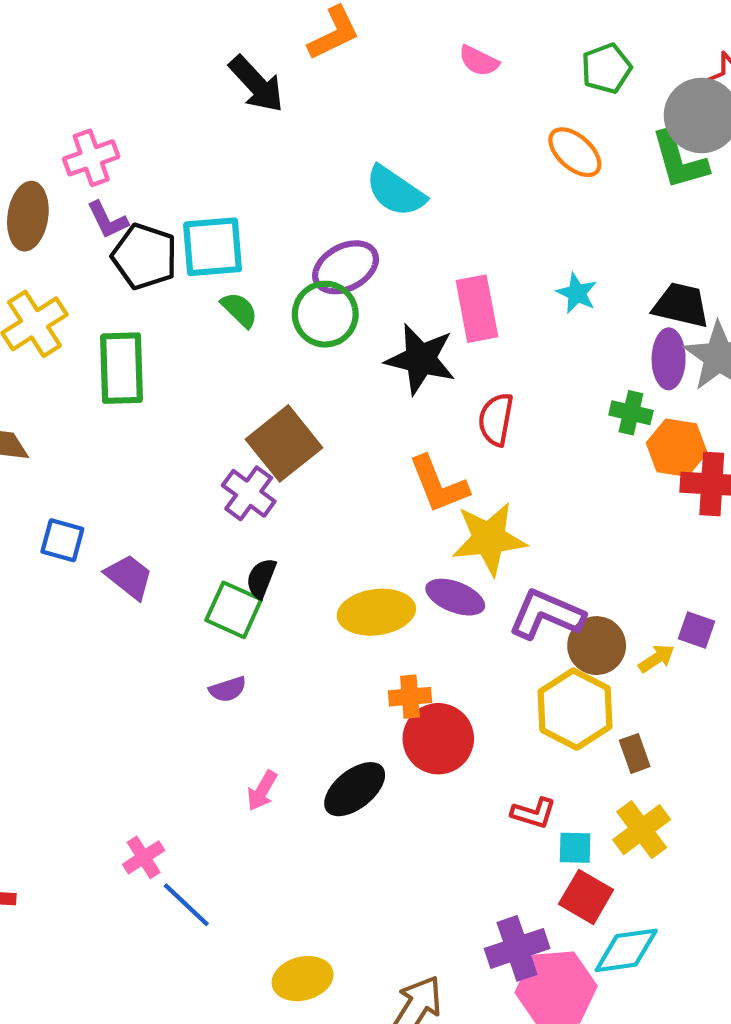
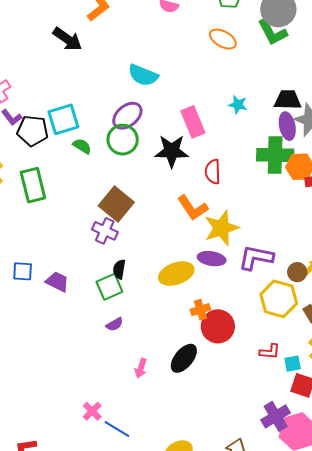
green cross: (631, 413) -> (275, 155), size x1.8
green square: (234, 610) -> (109, 287), turned -36
brown circle: (597, 646) -> (297, 272), moved, size x0.7

